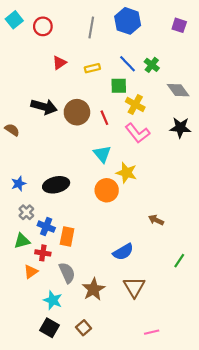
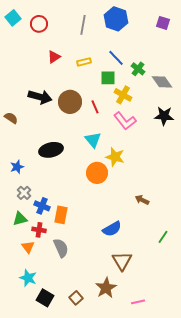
green cross: (152, 65) -> (138, 69), moved
black ellipse: (56, 185) -> (51, 150), moved
orange triangle: (31, 272) -> (28, 247), turned -32
brown star: (93, 289) -> (106, 288), moved
cyan star: (53, 300) -> (28, 278), moved

